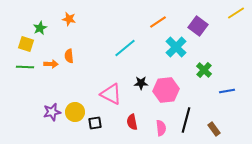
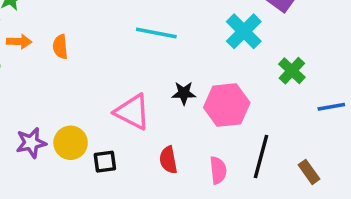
cyan line: (125, 48) -> (156, 33), turned 50
orange arrow: (51, 64) -> (19, 42), moved

